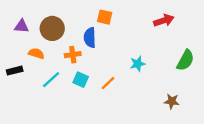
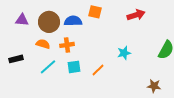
red arrow: (164, 20) -> (136, 15), moved
blue semicircle: (90, 38) -> (73, 21), moved, turned 90
orange semicircle: (36, 53) -> (43, 44), moved
cyan square: (81, 80) -> (74, 67), turned -32

